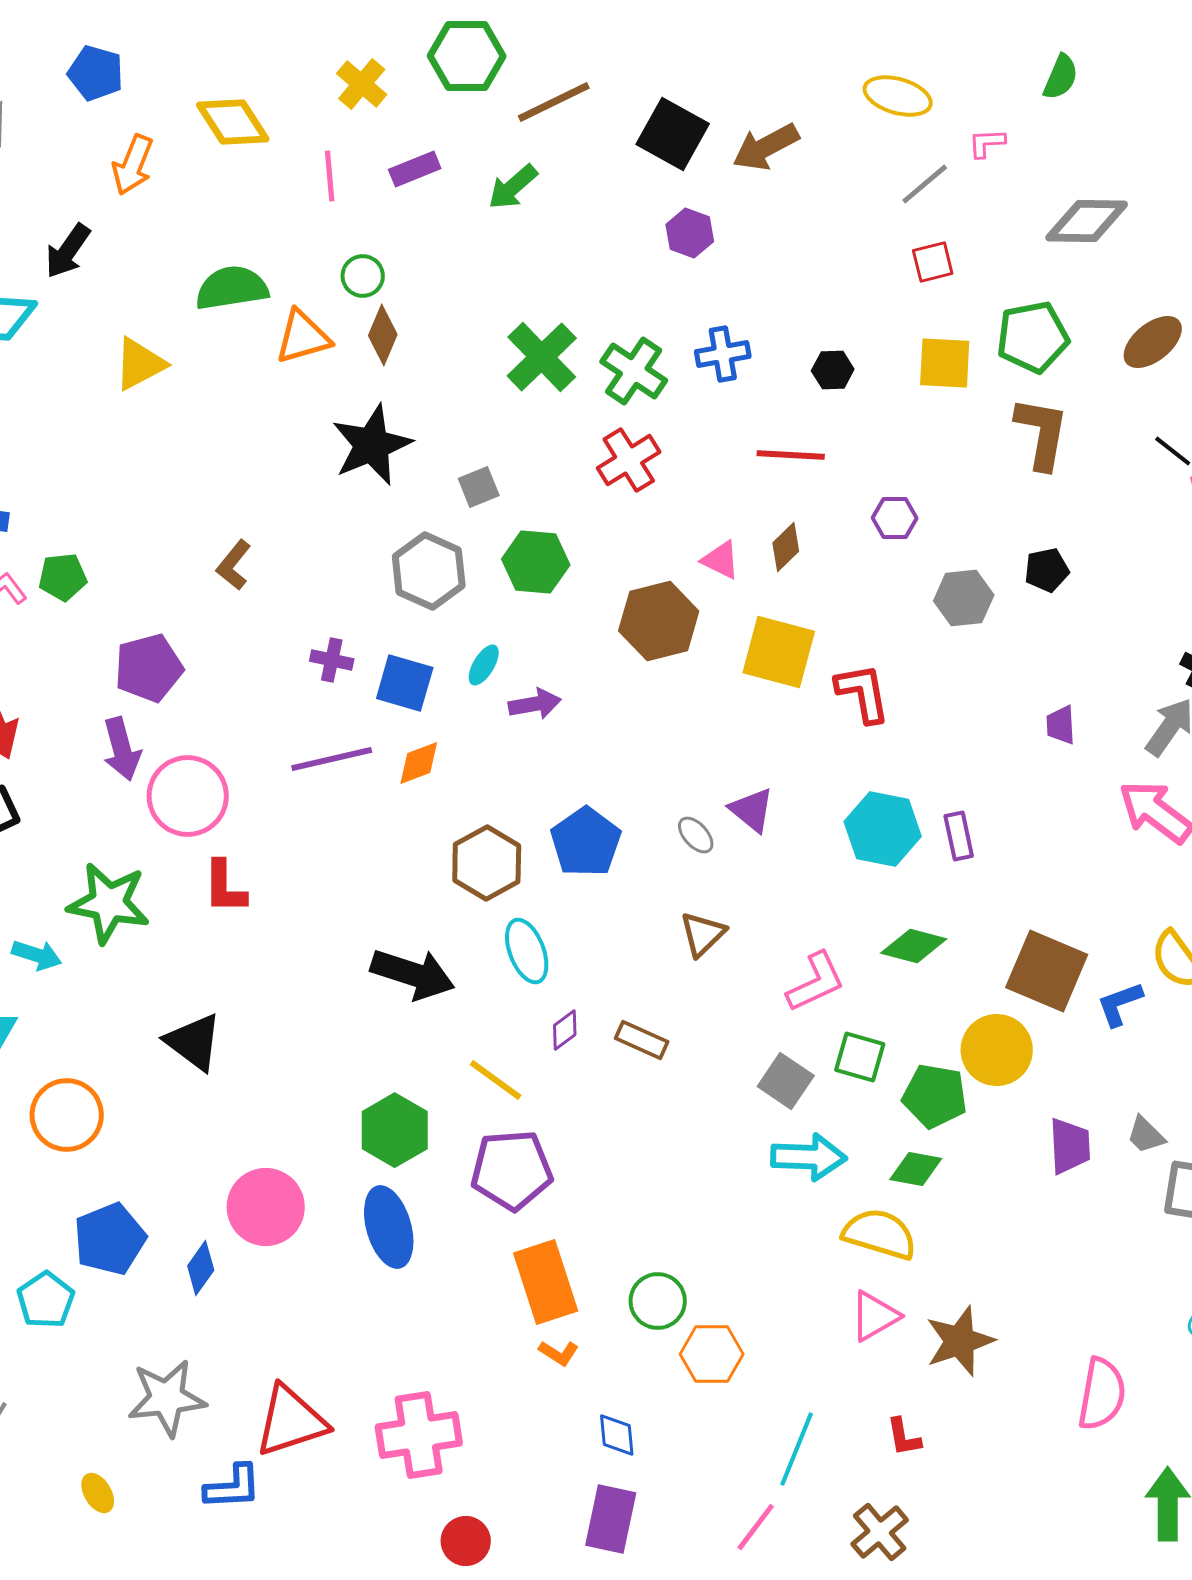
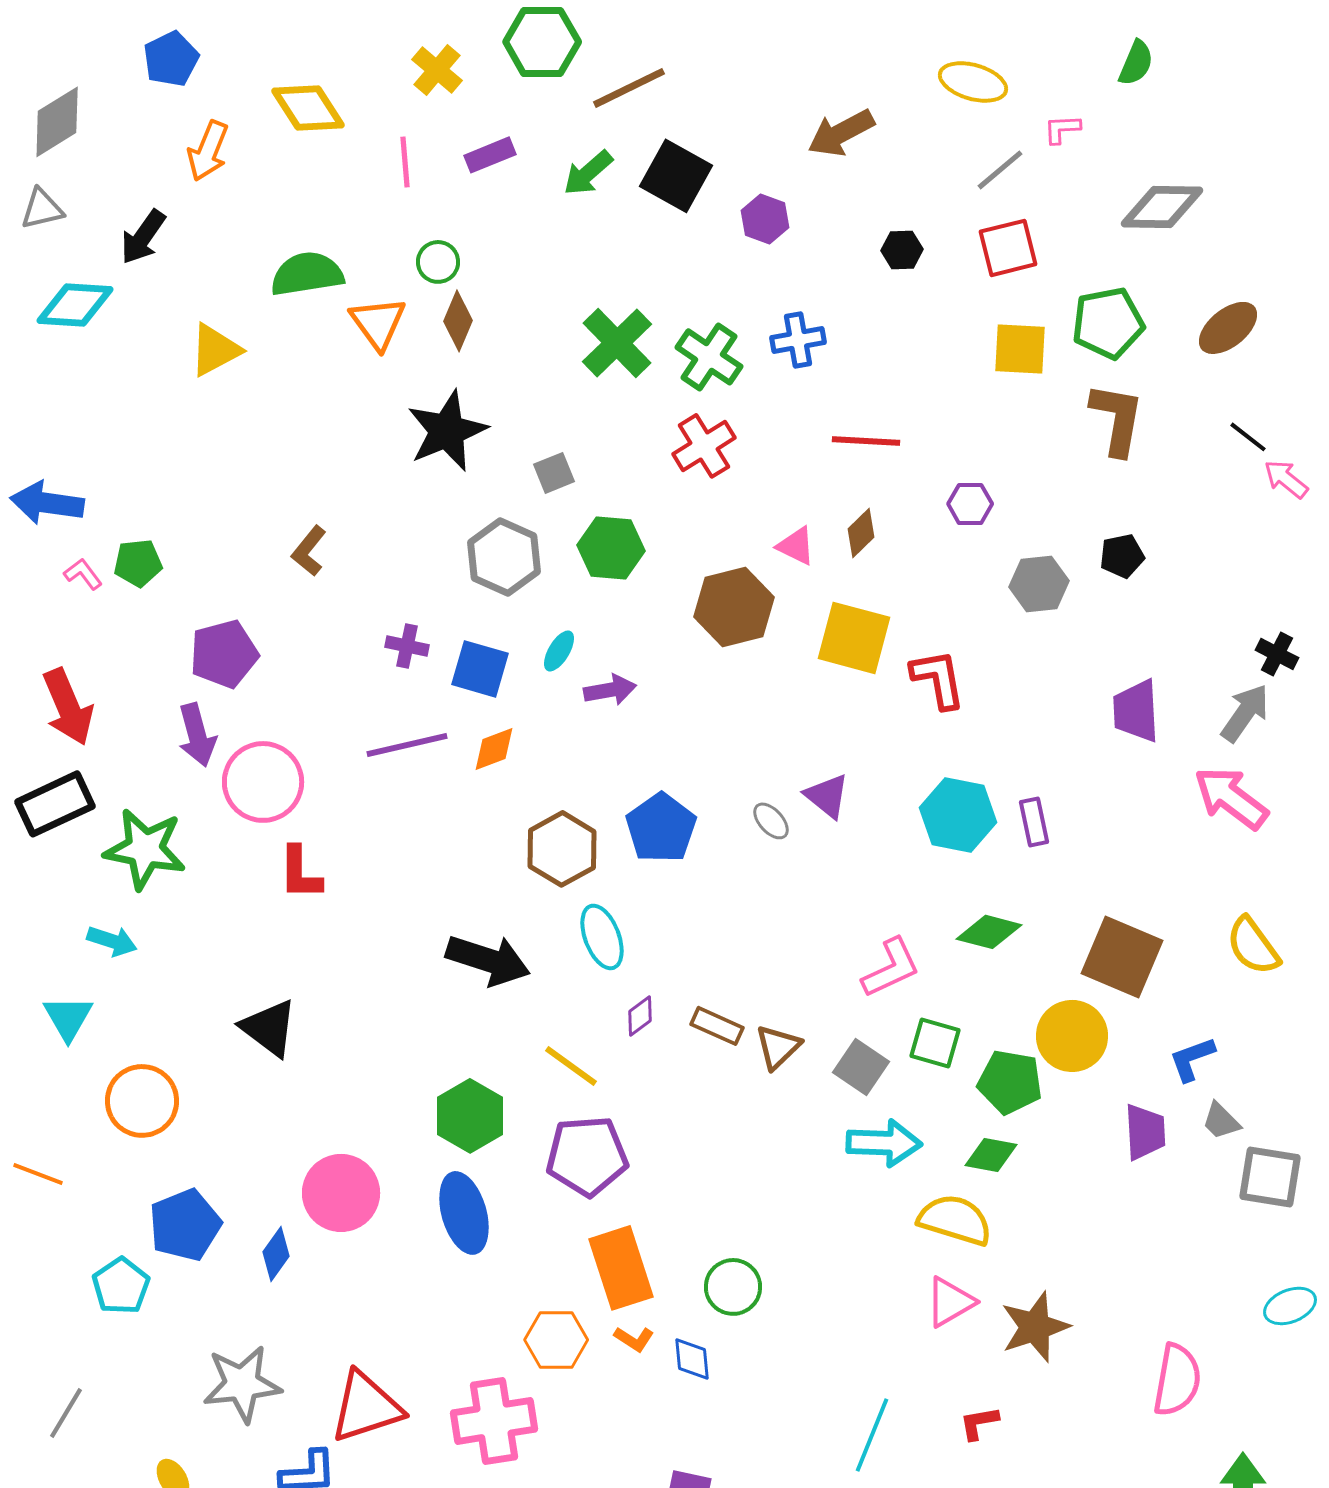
blue pentagon: (96, 73) -> (171, 59), turned 30
black square: (673, 134) -> (676, 176), moved
red square: (933, 262) -> (1008, 248), size x1.4
orange triangle: (303, 337) -> (378, 323), turned -50
black hexagon: (833, 370) -> (902, 250), moved
purple trapezoid: (1061, 725) -> (1136, 711), size x1.6
green star: (109, 903) -> (145, 849), moved
brown triangle: (703, 934) -> (778, 1047), moved
blue L-shape: (1120, 1004) -> (1192, 1059), moved
orange hexagon: (712, 1354) -> (556, 1340), moved
blue diamond: (617, 1435) -> (692, 1359), moved
red L-shape: (904, 1437) -> (979, 1423), turned 90

